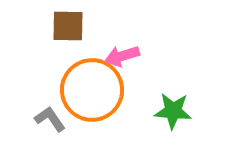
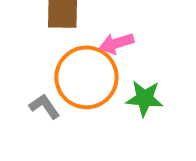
green star: (173, 111) -> (144, 98), moved

